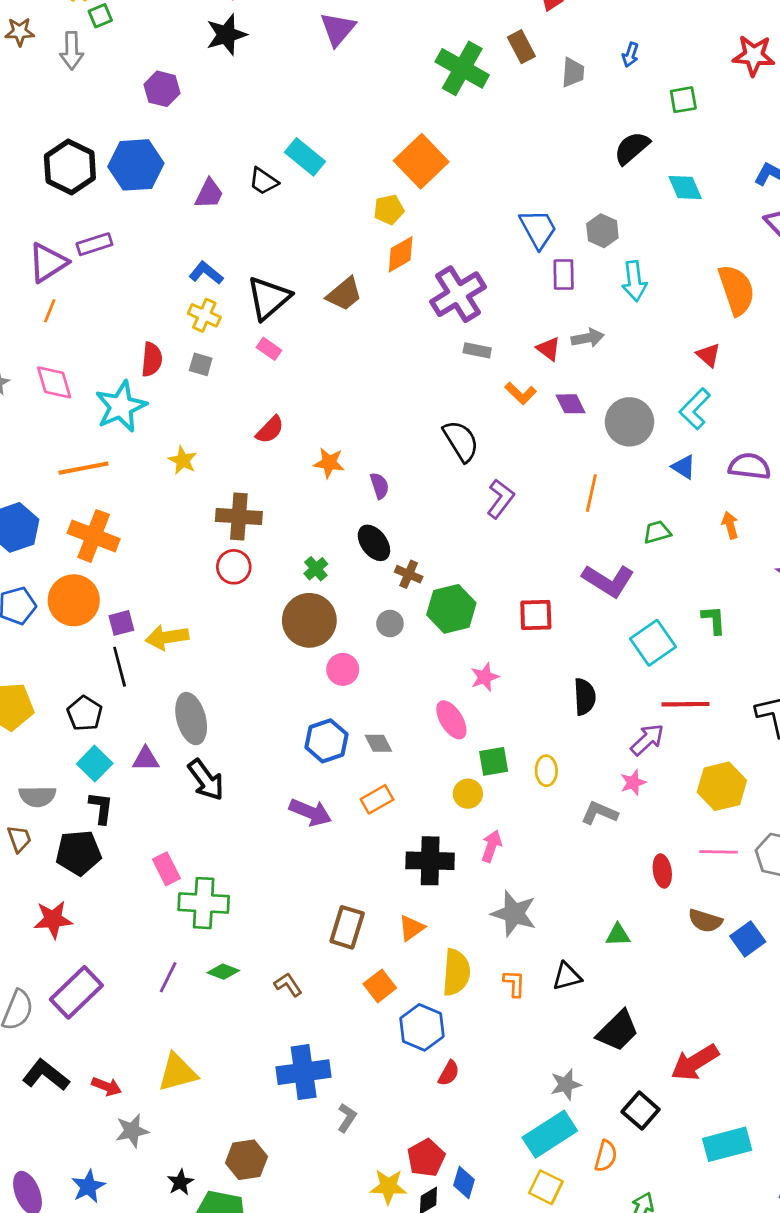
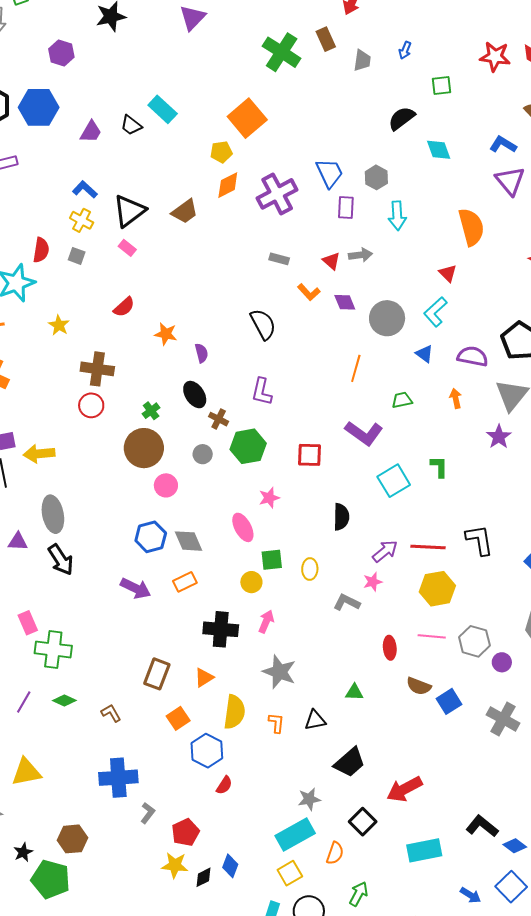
purple cross: (458, 294) -> (277, 194), moved
purple L-shape: (501, 499) -> (262, 392), moved, turned 152
red line: (685, 704) -> (428, 547), moved
gray diamond: (378, 743) -> (189, 541), size x1.4
red pentagon: (426, 1158) -> (185, 832), moved
yellow square: (546, 1187) -> (290, 873), turned 30

